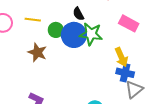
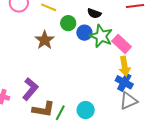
black semicircle: (78, 14) -> (94, 13), turned -56
pink rectangle: (129, 23) -> (122, 44), moved
blue circle: (74, 35) -> (84, 33), size x0.6

